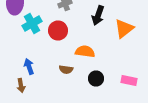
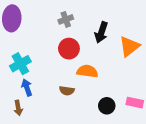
cyan cross: (32, 24) -> (20, 64), moved
red circle: (58, 30) -> (69, 49), moved
black circle: (96, 78) -> (107, 106), moved

